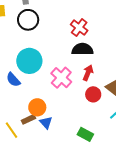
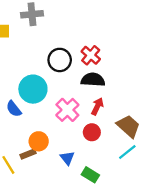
black circle: (28, 20) -> (60, 60), moved
red circle: (93, 94) -> (92, 132), moved
blue triangle: (46, 122) -> (67, 158), moved

